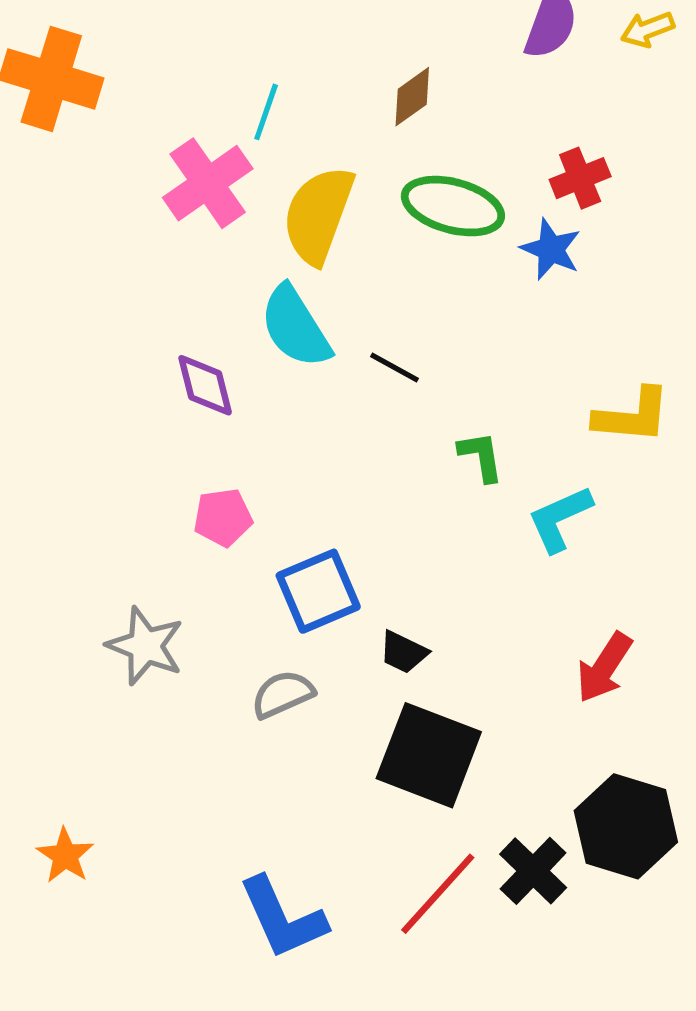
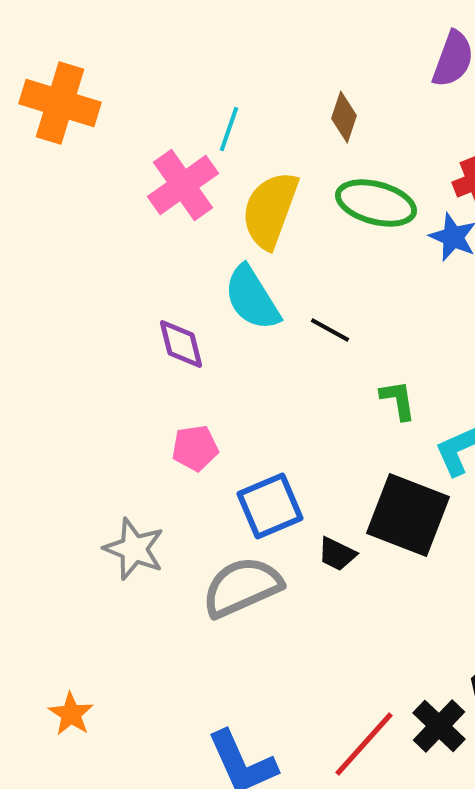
brown diamond: (412, 97) -> (344, 117), turned -36
gray semicircle: (283, 694) -> (242, 587), size x1.6
black square: (429, 755) -> (408, 515), moved

